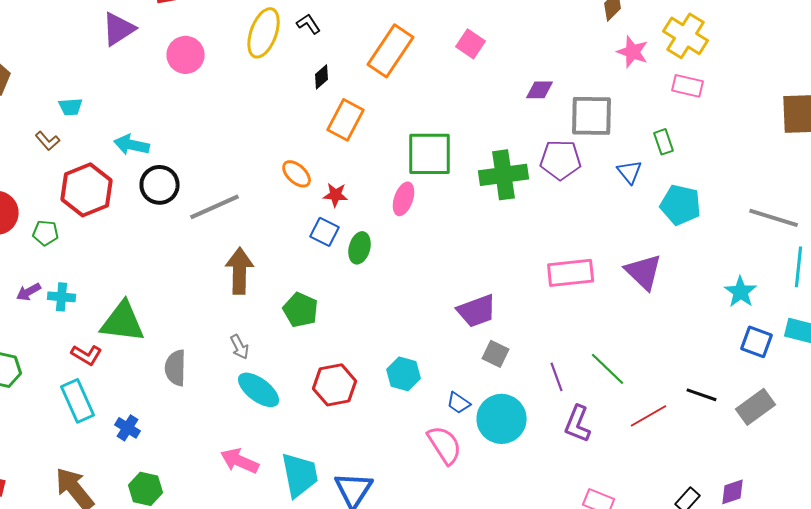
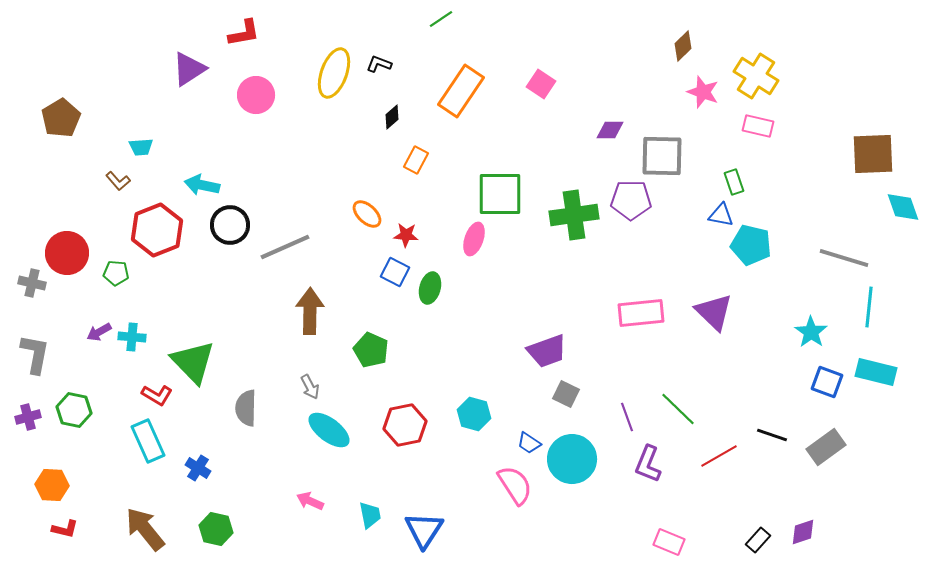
black L-shape: (309, 24) -> (379, 64), turned -35
orange rectangle: (346, 120) -> (416, 160), size x0.7
blue triangle: (630, 172) -> (721, 215), moved, turned -40
green triangle: (123, 322) -> (193, 362), turned 39
pink arrow: (240, 461) -> (310, 501), size x0.7
cyan trapezoid: (300, 475) -> (370, 515), size x0.6

